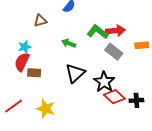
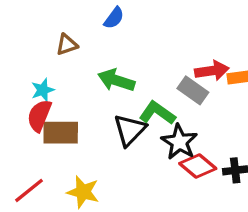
red arrow: (115, 31) -> (212, 71), moved
green L-shape: (98, 32) -> (157, 113), moved
green arrow: (69, 43) -> (116, 80), size x1.5
brown rectangle: (34, 73) -> (61, 133), size x1.5

